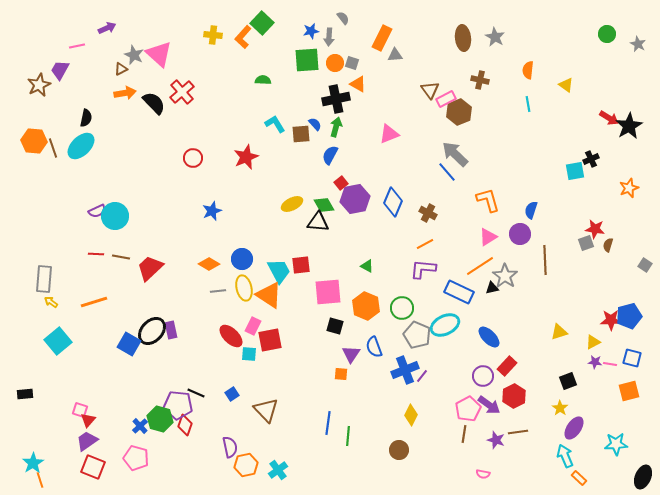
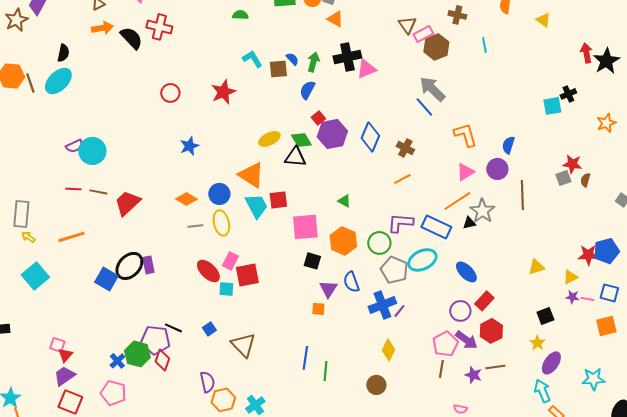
red cross: (182, 92) -> (159, 27), turned -35
black cross: (336, 99) -> (347, 57), moved
cyan line: (528, 104) -> (484, 45), moved
red arrow: (609, 118) -> (586, 53), turned -132
purple L-shape: (423, 269) -> (400, 223), moved
orange triangle: (269, 295) -> (251, 175), moved

